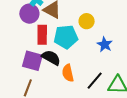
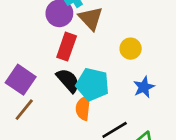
cyan pentagon: (66, 37) -> (93, 84), moved
purple square: (32, 61) -> (21, 80), moved

